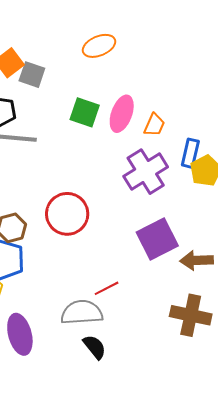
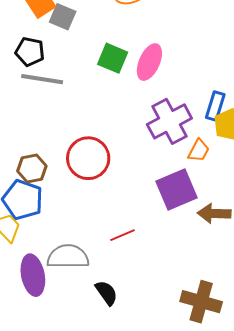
orange trapezoid: (154, 125) -> (199, 151), moved
gray semicircle: (82, 312) -> (68, 257), moved
brown cross: (191, 315) -> (201, 302), moved

